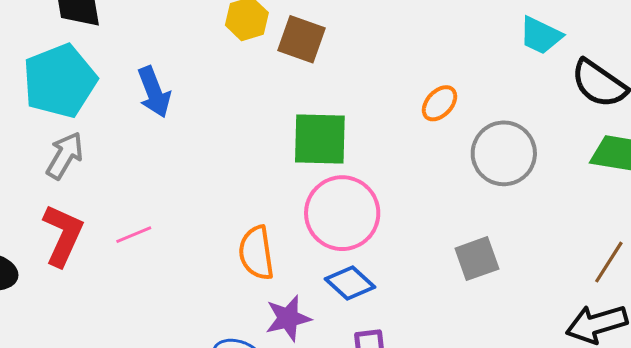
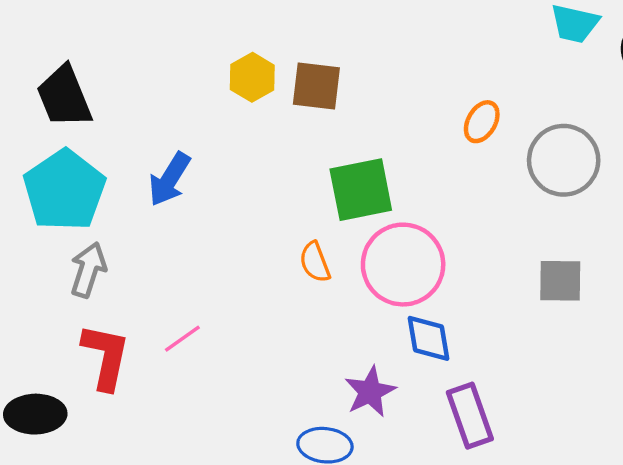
blue arrow: (154, 92) -> (170, 179), turned 66
orange semicircle: (256, 253) -> (315, 262), moved, size x0.7
gray square: (477, 259) -> (560, 281), turned 33
blue diamond: (350, 283) -> (429, 338), turned 51

